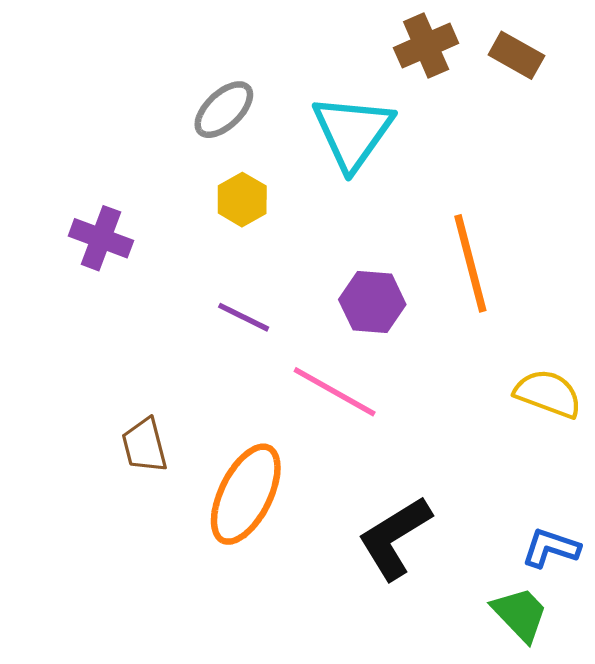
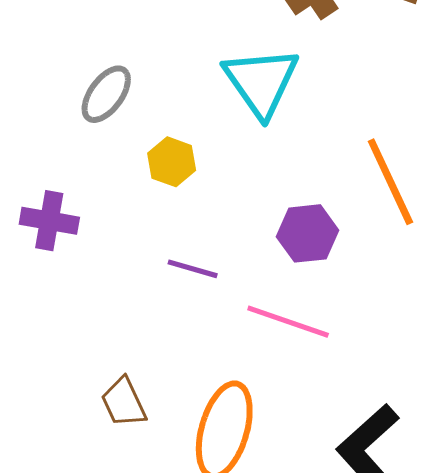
gray ellipse: (224, 110) -> (106, 94), moved

